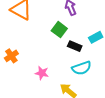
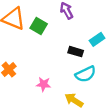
green square: (59, 30) -> (39, 26), moved

